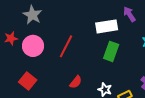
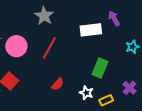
gray star: (32, 15) -> (44, 16), moved
green rectangle: (111, 51) -> (100, 68), moved

